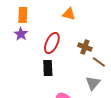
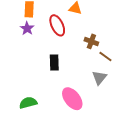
red ellipse: (52, 43) -> (57, 25), moved, turned -50

